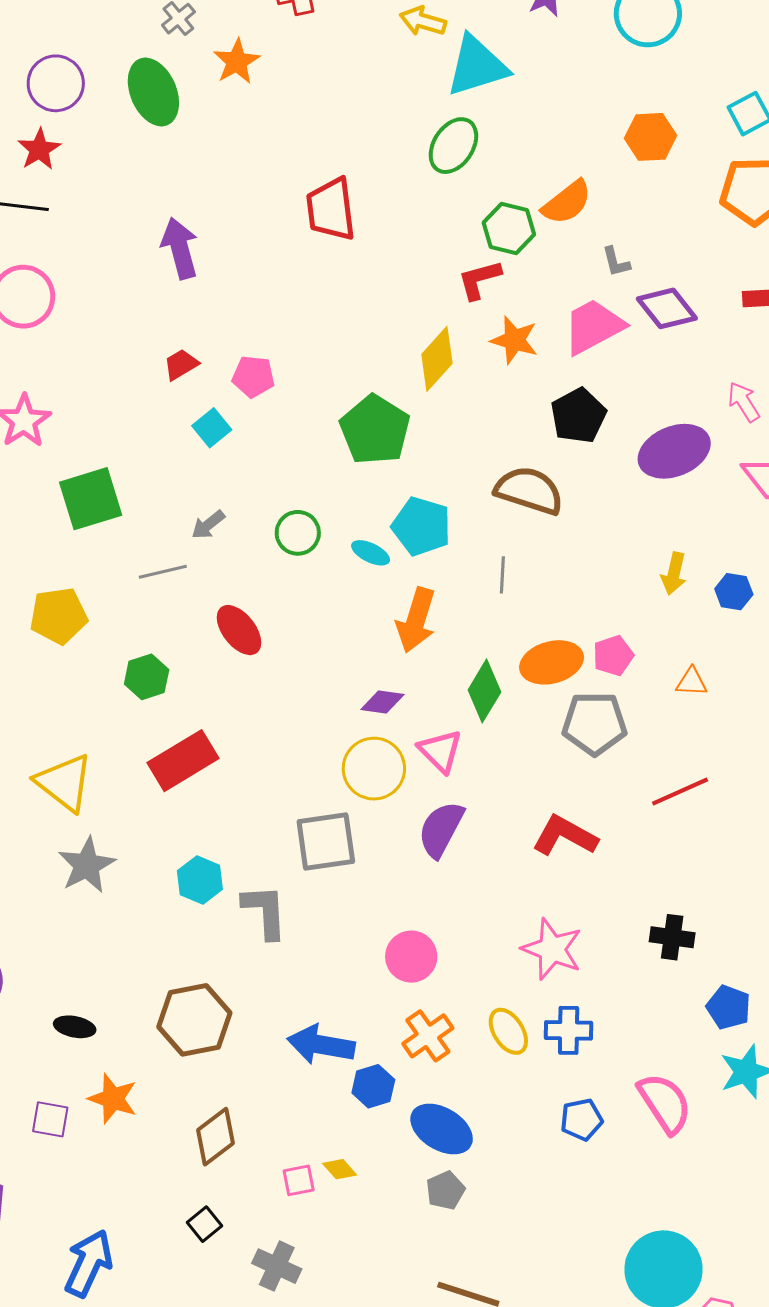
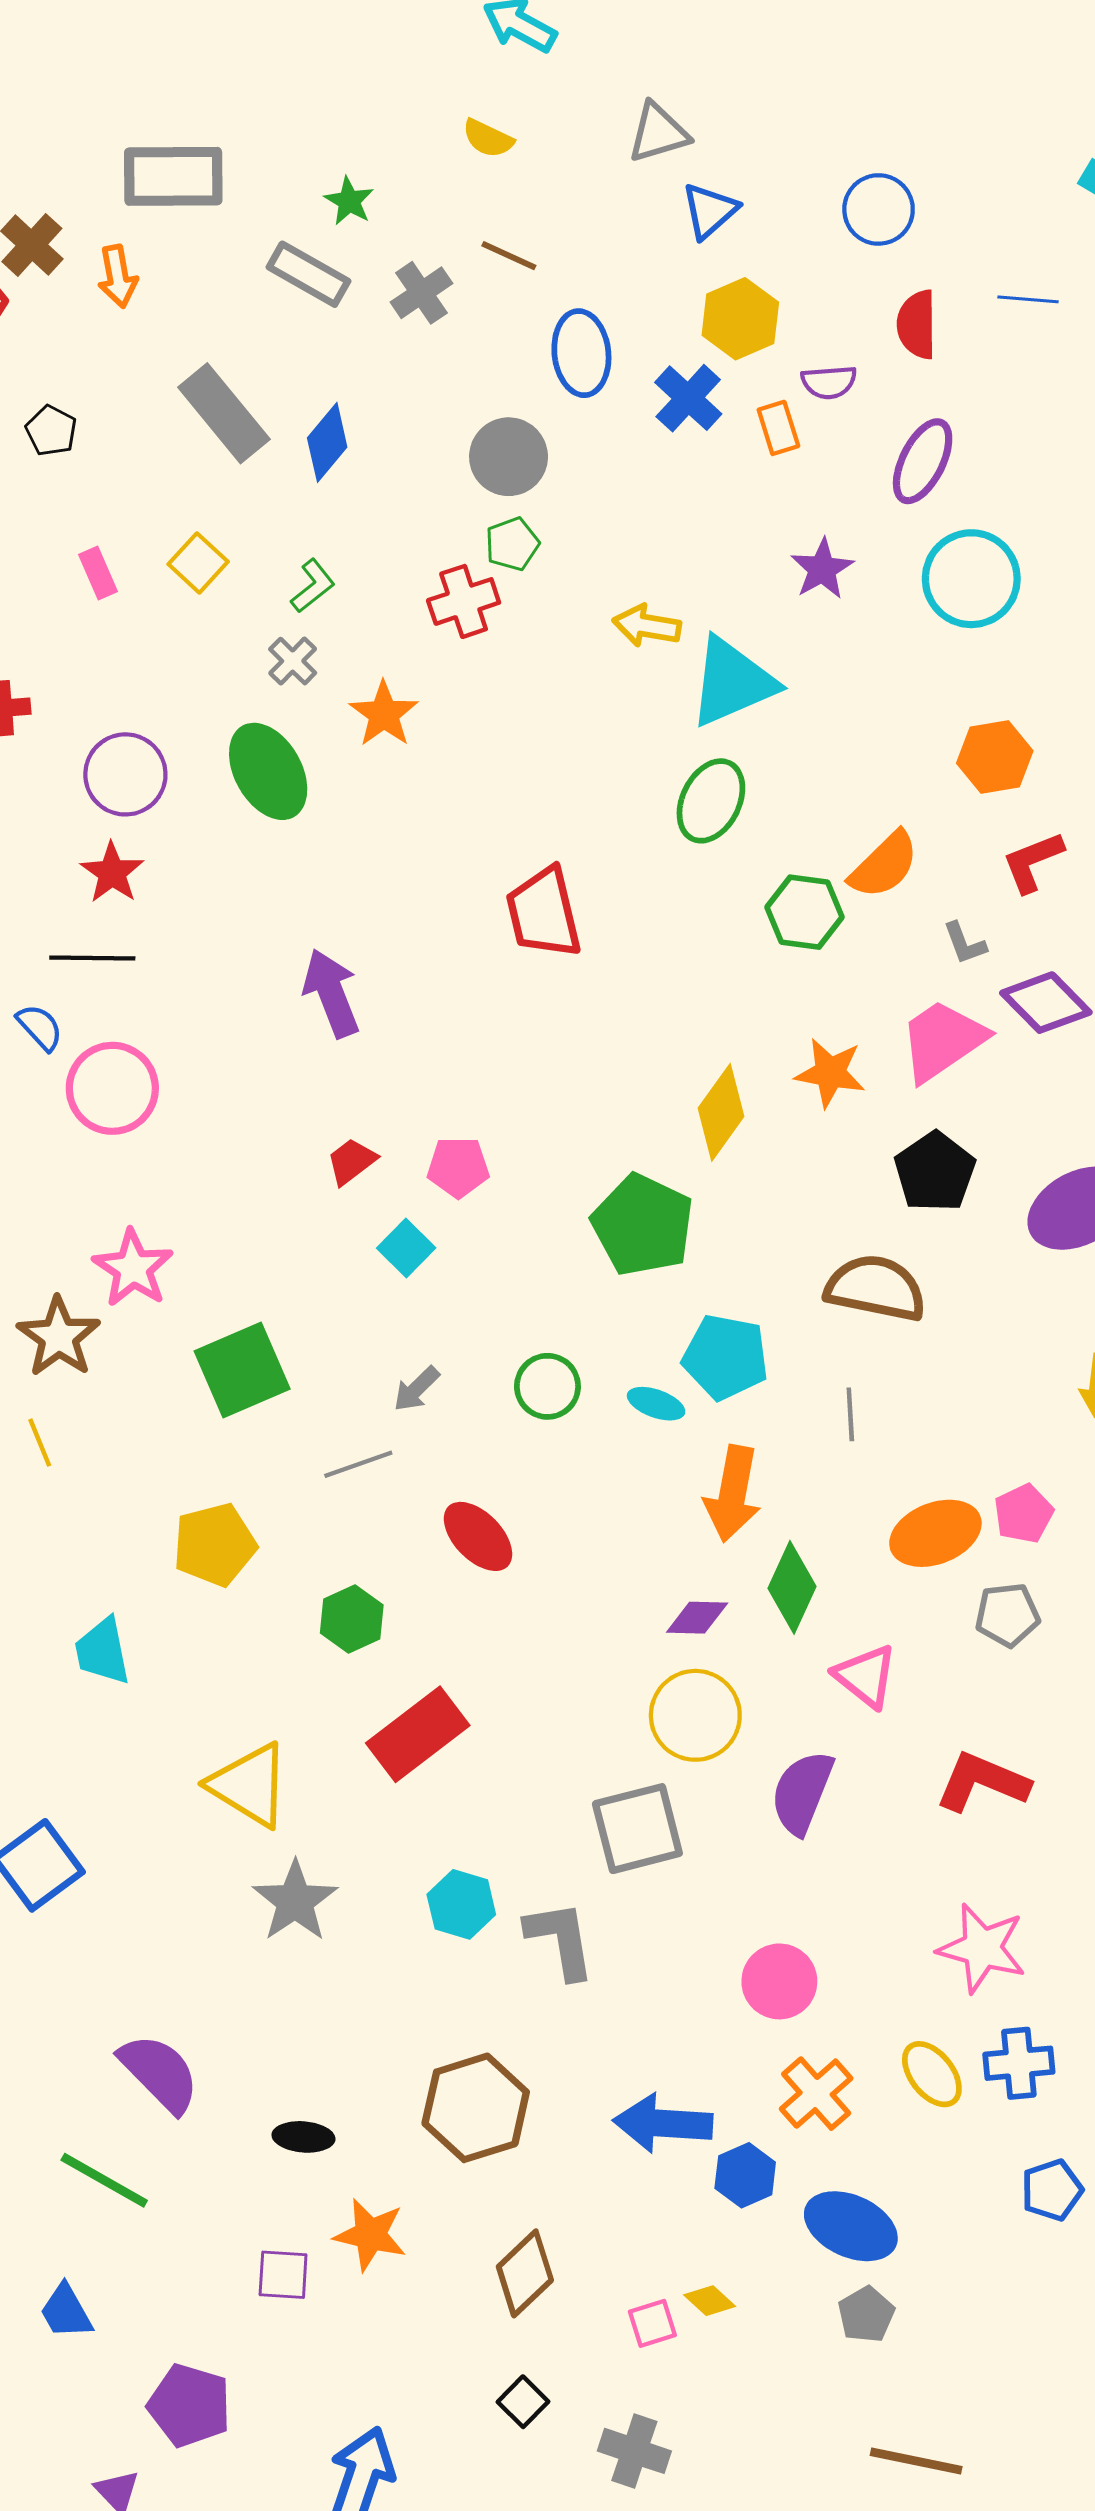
red L-shape: (479, 280) -> (1033, 862), moved
green diamond: (484, 691) -> (792, 1587), moved
gray pentagon: (594, 723) -> (1007, 1615), size x0.7
pink triangle: (440, 751) -> (866, 1676), moved

